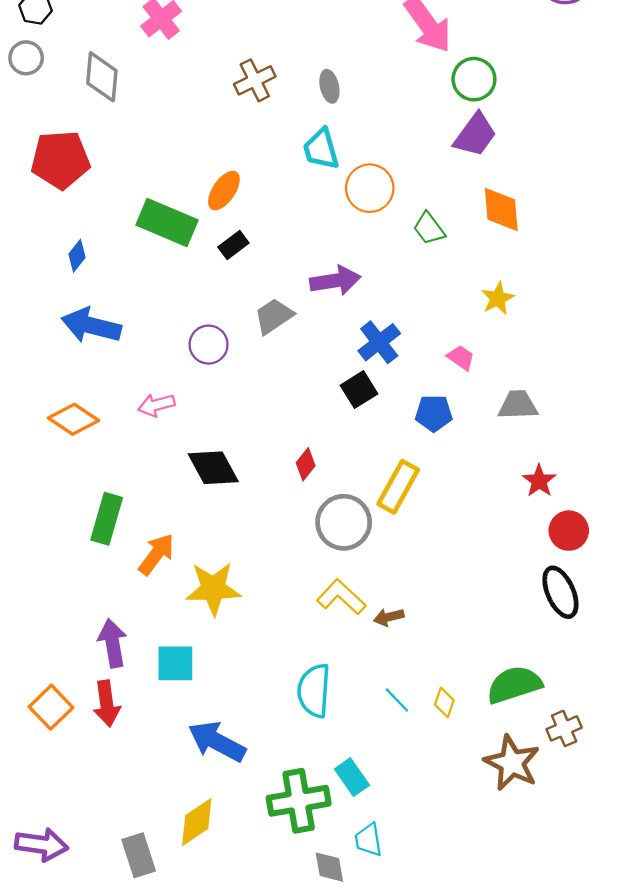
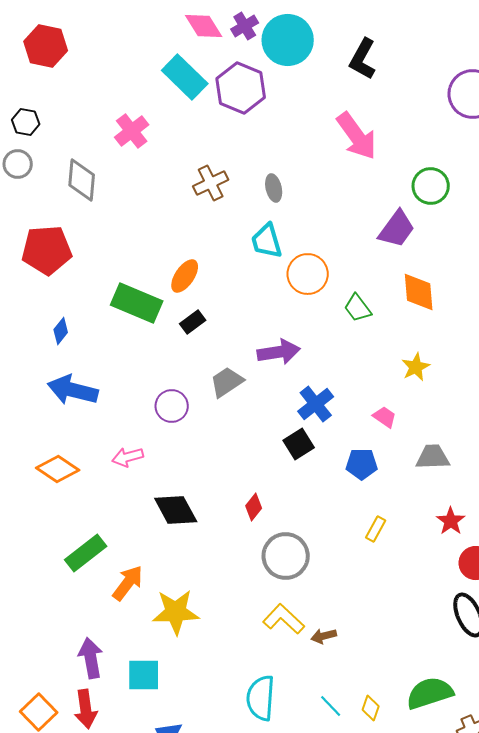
green circle: (474, 79) -> (431, 186), moved
yellow rectangle: (398, 487) -> (376, 529), moved, size x0.6
green rectangle: (107, 519) -> (86, 553), turned 36

